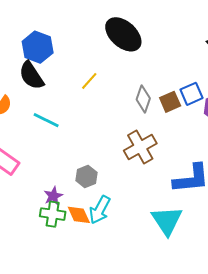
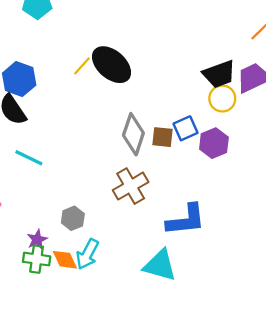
yellow line: (89, 81) -> (82, 66), moved
gray diamond: (143, 99) -> (133, 134), size x1.4
brown square: (170, 102) -> (162, 137), turned 30
cyan triangle: (167, 221) -> (160, 265), turned -40

